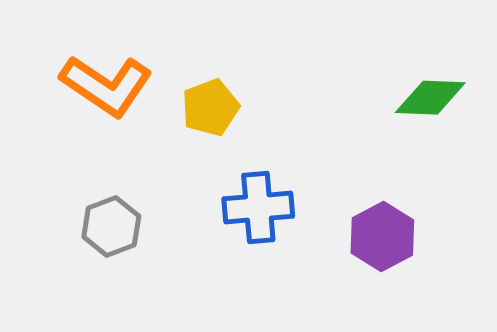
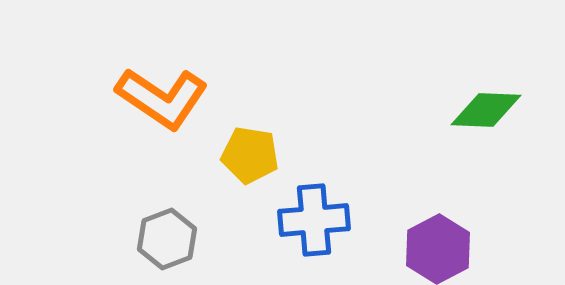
yellow pentagon: (210, 108) -> (250, 155), moved, turned 30

